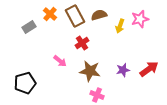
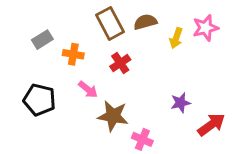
orange cross: (50, 14) -> (73, 54), moved, turned -32
red arrow: (149, 69) -> (211, 125), moved
brown star: (90, 71) -> (113, 116), moved
black pentagon: (25, 83) -> (40, 100), moved, turned 30

